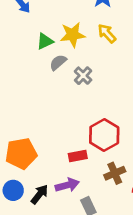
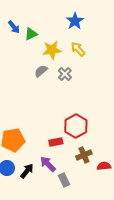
green triangle: (45, 41) -> (31, 34), moved
gray cross: (83, 76) -> (65, 74), moved
purple arrow: (67, 185) -> (48, 164), turned -120

